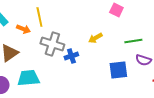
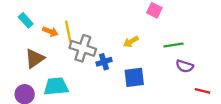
yellow line: (39, 17) -> (68, 32), moved
blue square: (118, 70) -> (134, 77), moved

